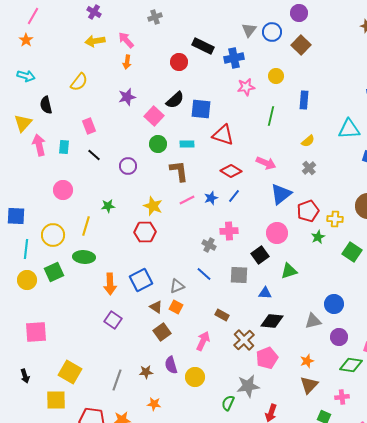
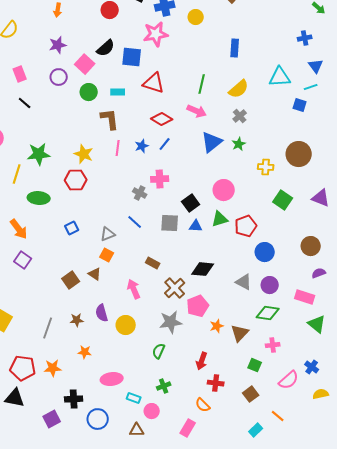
yellow circle: (276, 76) -> (196, 17), moved
pink star: (246, 87) -> (156, 34), moved, size x1.4
green line: (271, 116) -> (202, 84), moved
yellow semicircle: (308, 141) -> (239, 89), size x1.5
purple circle: (128, 166) -> (59, 77), moved
pink line: (187, 200) -> (118, 148), turned -56
green star: (108, 206) -> (39, 154), size x1.6
red pentagon: (308, 211) -> (246, 226), moved
pink circle: (277, 233) -> (224, 190), moved
green star: (318, 237) -> (239, 144), moved
green ellipse: (84, 257) -> (39, 198), moved
blue square: (141, 280) -> (72, 228), size x0.6
orange arrow: (110, 284) -> (19, 229), moved, turned -35
blue triangle: (265, 293) -> (196, 226), moved
brown triangle: (156, 307) -> (95, 274), moved
purple square: (113, 320) -> (23, 260), moved
gray triangle: (313, 321) -> (244, 282), moved, turned 42
brown square: (162, 332) -> (71, 280), moved
pink arrow: (203, 341) -> (134, 289), turned -48
orange star: (307, 361) -> (217, 326), moved
green diamond: (351, 365) -> (268, 313), moved
gray star: (248, 386) -> (171, 322), moved

